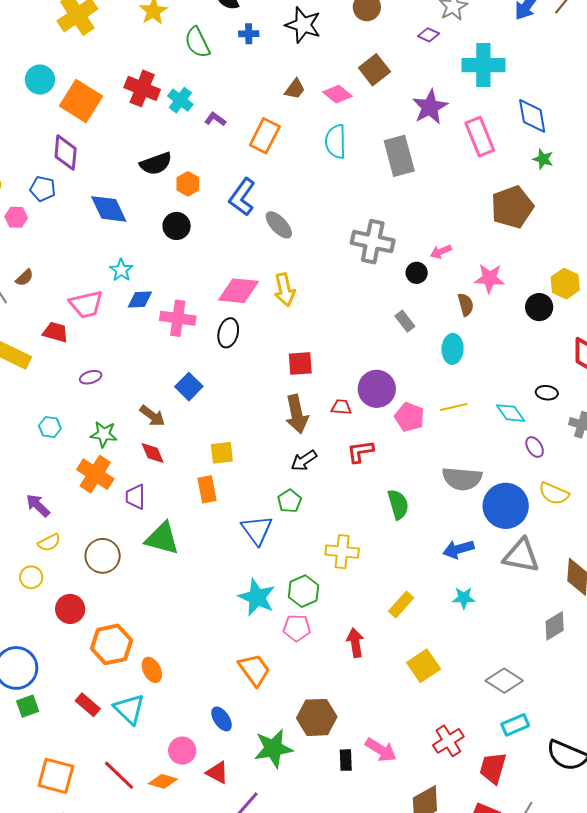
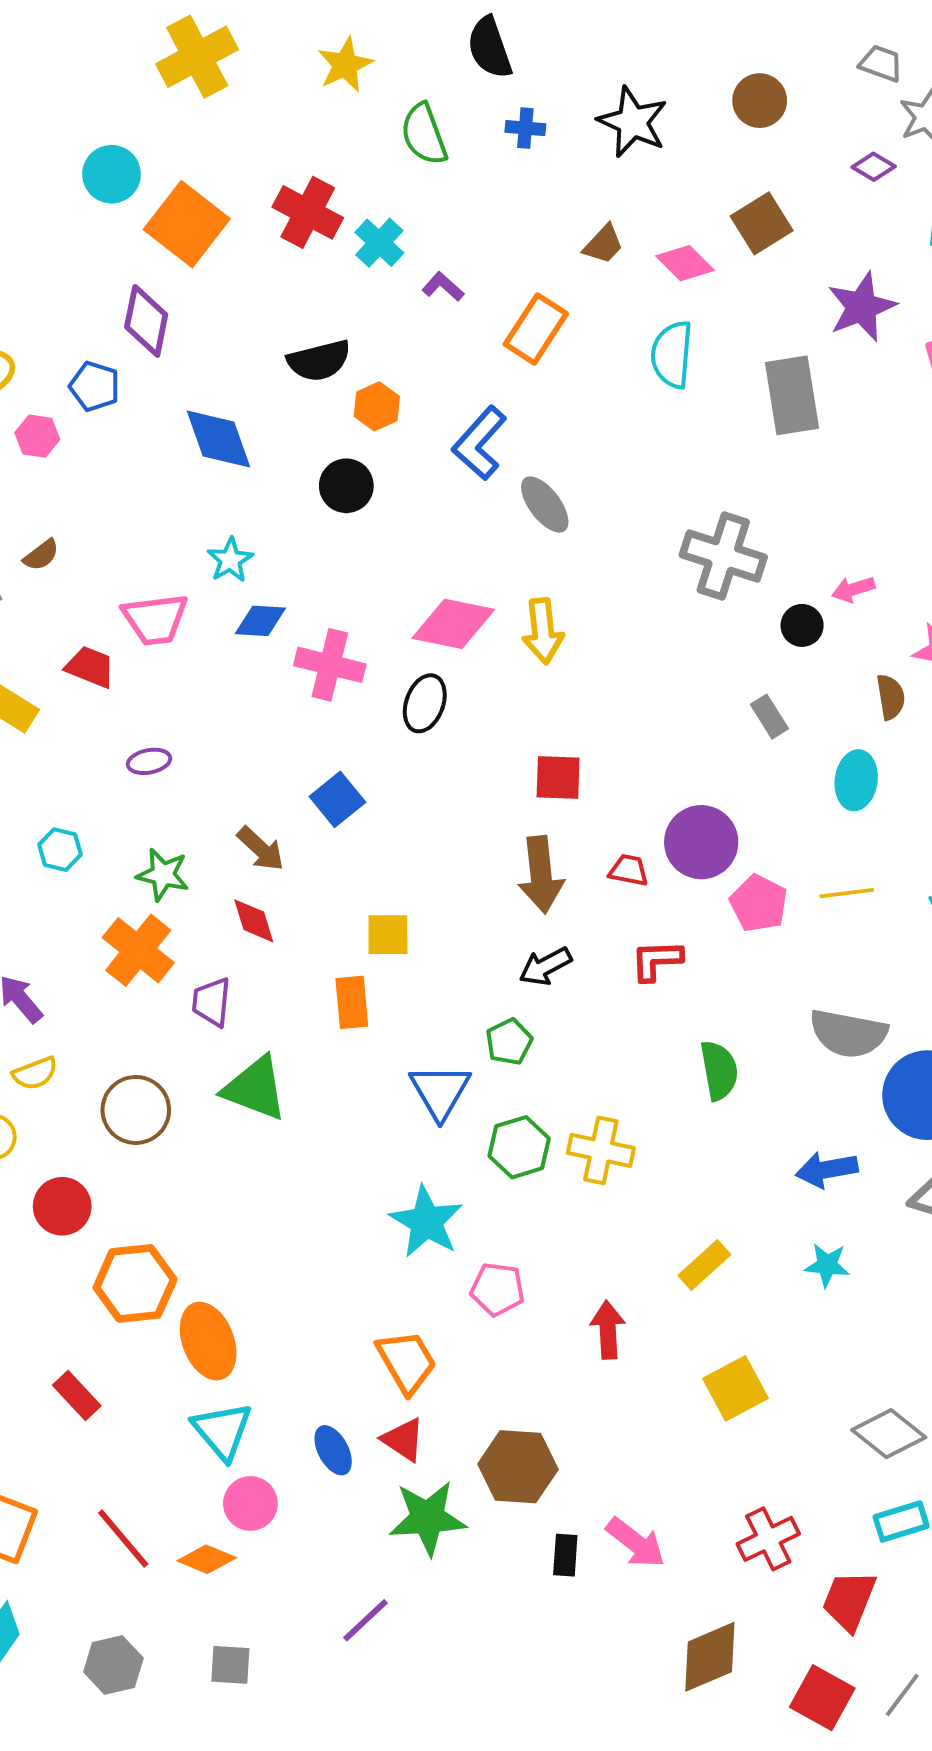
green hexagon: (303, 591) -> (519, 1147), moved
orange ellipse: (152, 670) -> (208, 1341), size x1.5
cyan triangle: (129, 709) -> (222, 1431), moved
red triangle: (217, 773) -> (403, 1440), moved

